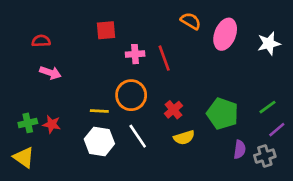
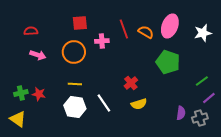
orange semicircle: (191, 21) -> (146, 32), moved
red line: (164, 58) -> (124, 29), moved
orange circle: (131, 95) -> (74, 52), moved
green pentagon: (222, 114) -> (168, 62), moved

